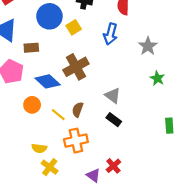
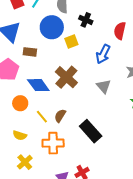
brown cross: (76, 67) -> (66, 77), turned -30
gray triangle: (113, 95) -> (104, 86), moved
black rectangle: (114, 120) -> (91, 131), size x1.6
yellow semicircle: (39, 148) -> (20, 135), moved

